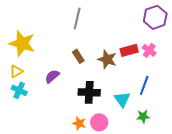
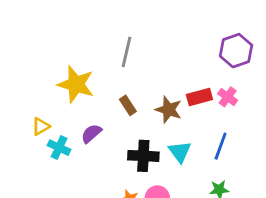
yellow star: (22, 43) -> (76, 84), moved
cyan cross: (19, 90) -> (59, 148), moved
cyan triangle: (122, 99) -> (180, 152), moved

